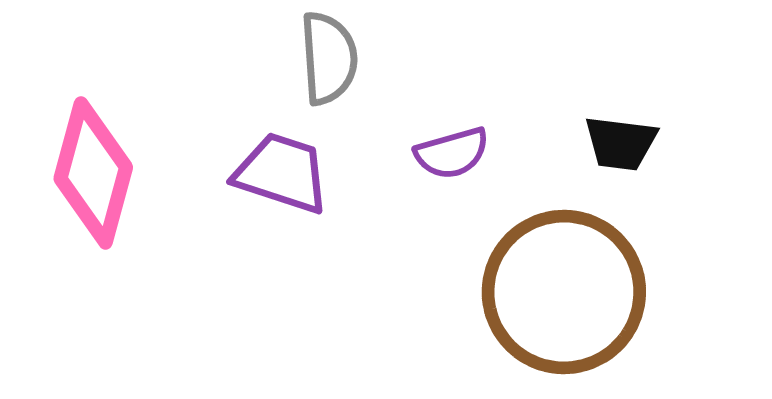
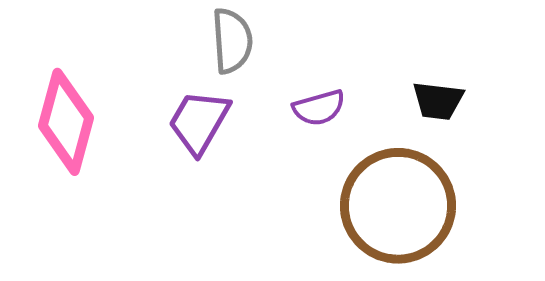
purple trapezoid: (282, 173) -> (199, 122), turned -78

